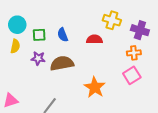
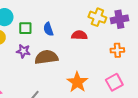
purple cross: (140, 30) -> (119, 19), moved, turned -30
pink square: (132, 75) -> (114, 82), moved

